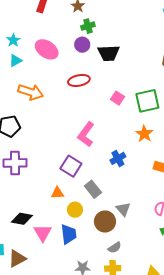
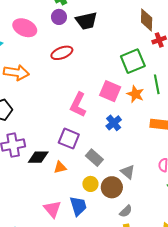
pink square: (117, 98) -> (110, 91), moved, size x1.5
yellow circle: (75, 210) -> (90, 184), moved
black diamond: (22, 219) -> (38, 157), moved

